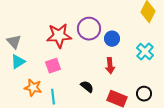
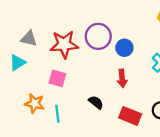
gray triangle: (14, 42) -> (29, 39), moved, turned -35
cyan triangle: (18, 62) -> (18, 63), moved
pink square: (53, 66) -> (57, 78), turned 35

